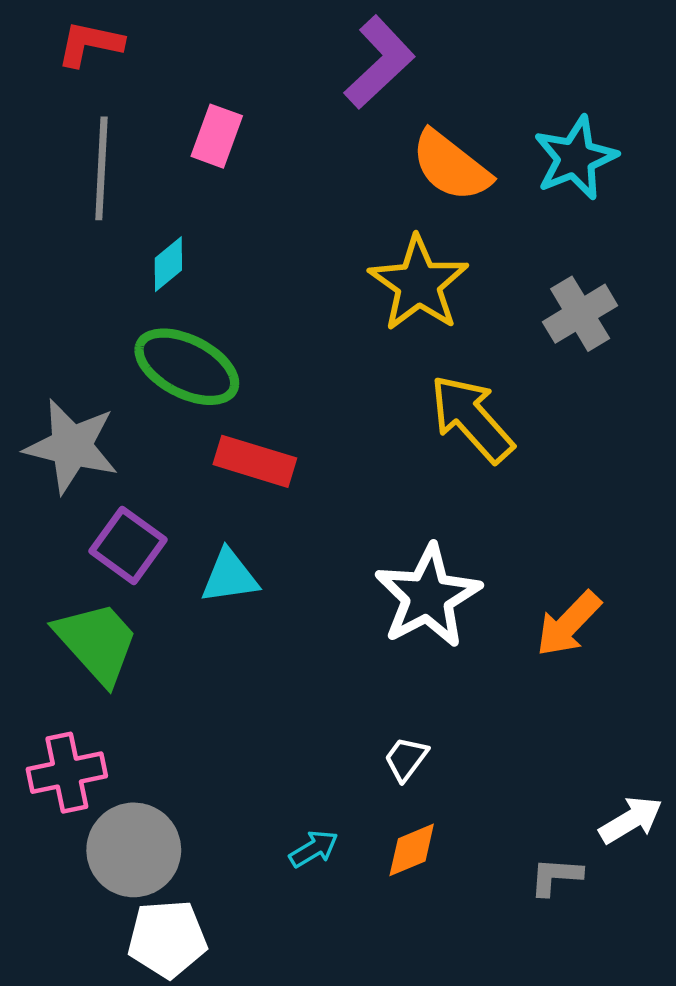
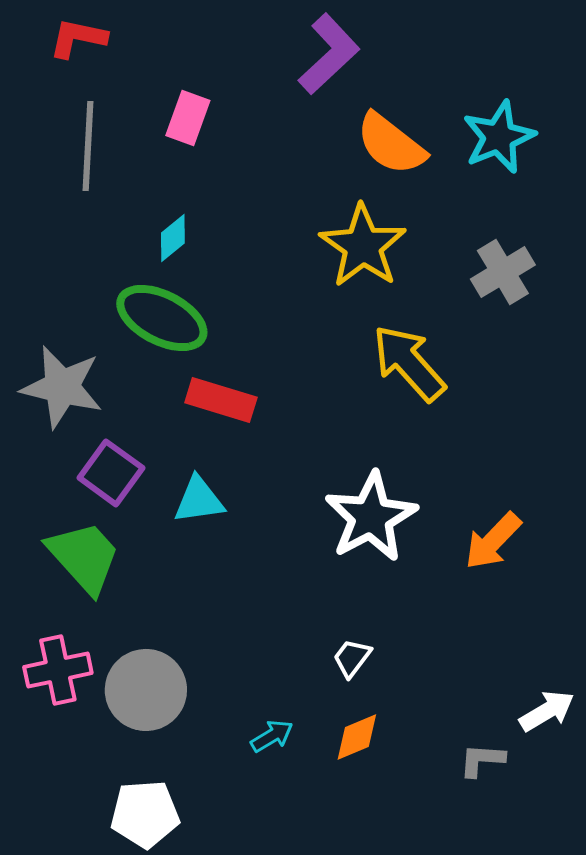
cyan diamond: (168, 264) -> (173, 238), moved
gray circle: (134, 850) -> (146, 690), moved

